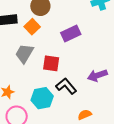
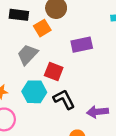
purple arrow: (97, 75) -> (97, 112), moved
cyan hexagon: (42, 98) -> (34, 92), moved

